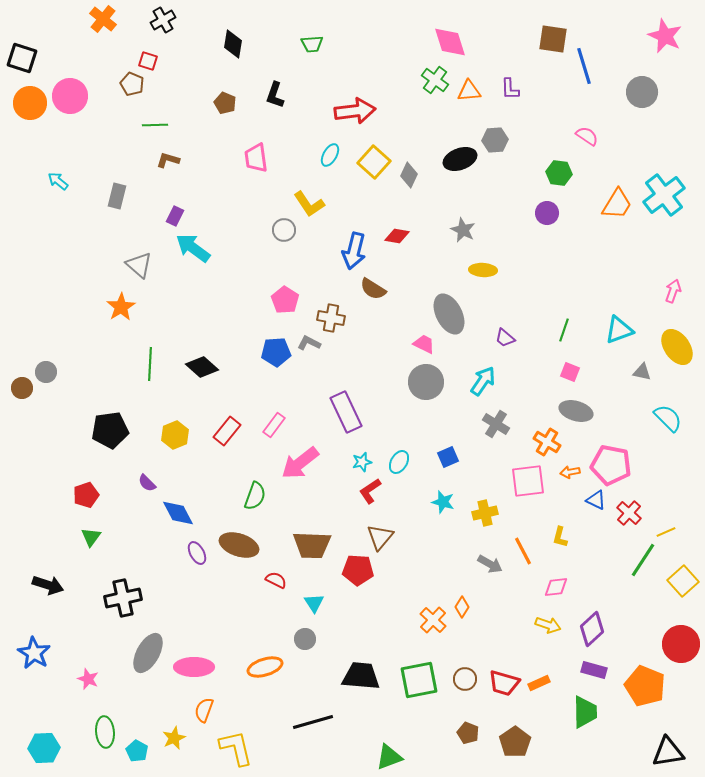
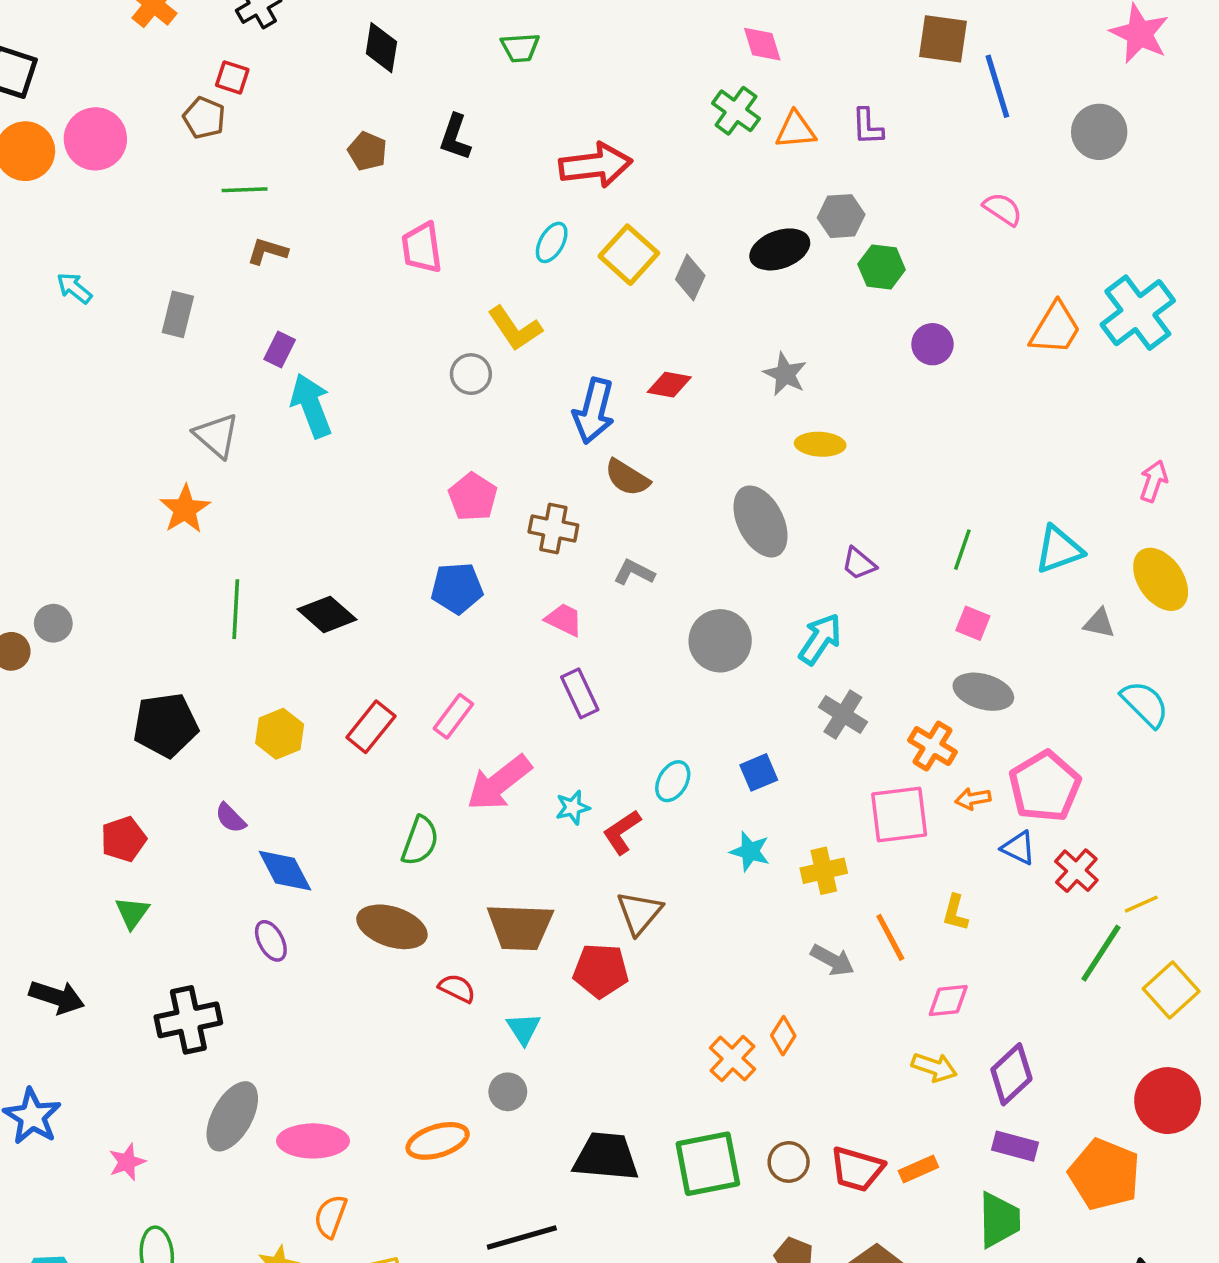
pink diamond: (450, 42) -> (762, 44), size x0.7
green hexagon: (559, 173) -> (882, 267), moved
cyan arrow: (193, 248) -> (311, 406), turned 33
gray L-shape: (309, 343) -> (634, 572), moved
pink trapezoid: (424, 344) -> (564, 620), moved
purple rectangle: (346, 412) -> (580, 693), size x0.7
cyan star: (362, 462) -> (573, 807), moved
pink pentagon: (611, 465) -> (1045, 786), turned 30
purple ellipse: (197, 553) -> (271, 941), moved
pink star: (88, 679) -> (127, 1162), turned 30

